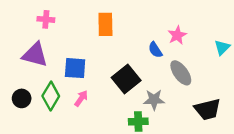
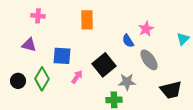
purple triangle: (35, 55) -> (29, 45), size x0.7
pink arrow: (81, 98) -> (77, 77), moved

